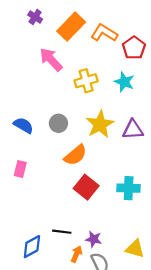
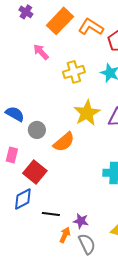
pink arrow: (51, 60) -> (41, 52), size x0.7
gray circle: (58, 123) -> (37, 130), moved
red square: (86, 187) -> (35, 172), moved
blue diamond: (32, 247) -> (23, 199), moved

